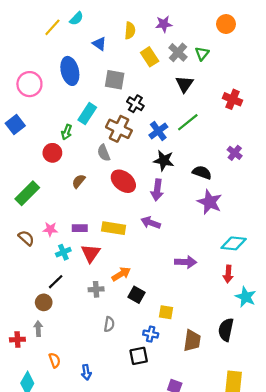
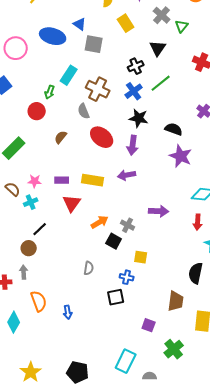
blue triangle: (99, 44) -> (80, 24), moved
gray cross: (178, 52) -> (162, 15), moved
green triangle: (202, 53) -> (182, 26), moved
blue ellipse: (70, 71) -> (53, 36), turned -60
black cross: (135, 104) -> (136, 66), moved, turned 35
purple arrow: (151, 223) -> (127, 175), turned -30
cyan cross: (63, 252) -> (31, 202), moved
gray cross: (96, 289) -> (128, 225), moved, turned 32
brown trapezoid: (192, 341) -> (176, 301), moved
orange semicircle: (55, 360) -> (39, 301), size x1.5

